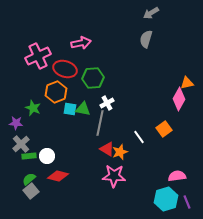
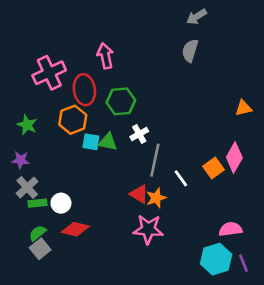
pink arrow: (81, 43) -> (105, 56), turned -90
red ellipse: (65, 69) -> (84, 90), turned 65
pink diamond: (179, 99) -> (234, 157), moved
green star: (33, 108) -> (27, 125), moved
gray line: (100, 123) -> (155, 160), moved

